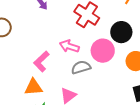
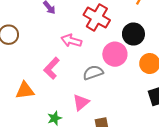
pink arrow: (69, 46) -> (71, 41), moved
orange triangle: (33, 87) -> (25, 90), moved

